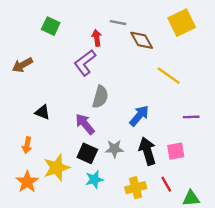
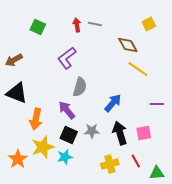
yellow square: (182, 23) -> (149, 24), size x0.6
red arrow: (97, 38) -> (77, 25), moved
brown diamond: (142, 40) -> (128, 45), moved
black triangle: (42, 112) -> (17, 93), moved, size x1.6
orange arrow: (27, 145) -> (36, 119), moved, size x1.5
cyan star: (94, 179) -> (65, 157), moved

